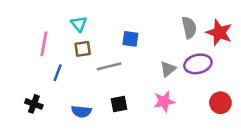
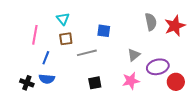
red star: (219, 33) -> (175, 26), turned 30
purple ellipse: (198, 64) -> (158, 67), moved
blue semicircle: (81, 111) -> (47, 79), moved

